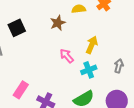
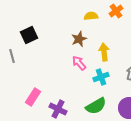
brown star: (58, 23) -> (79, 39), moved
yellow arrow: (92, 45) -> (104, 52), turned -30

